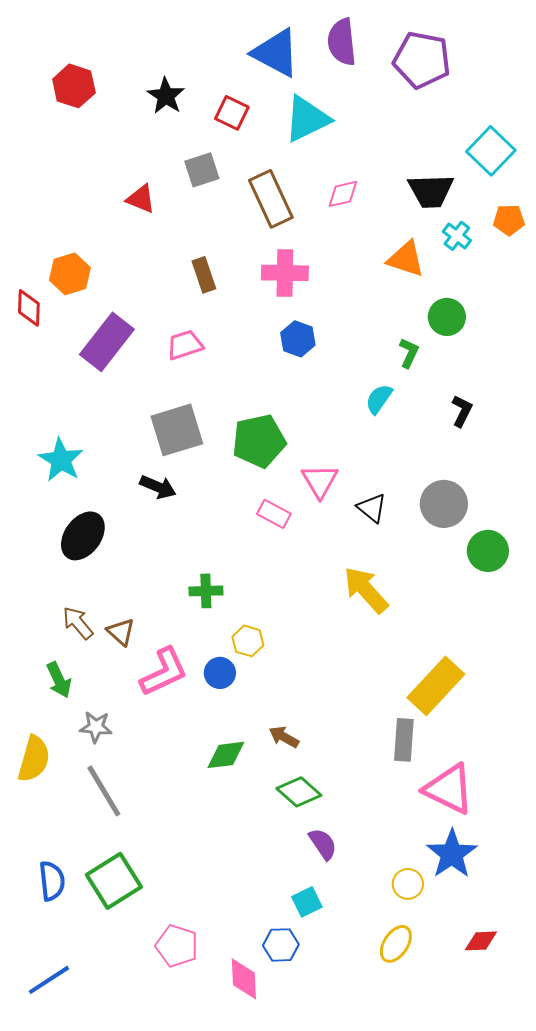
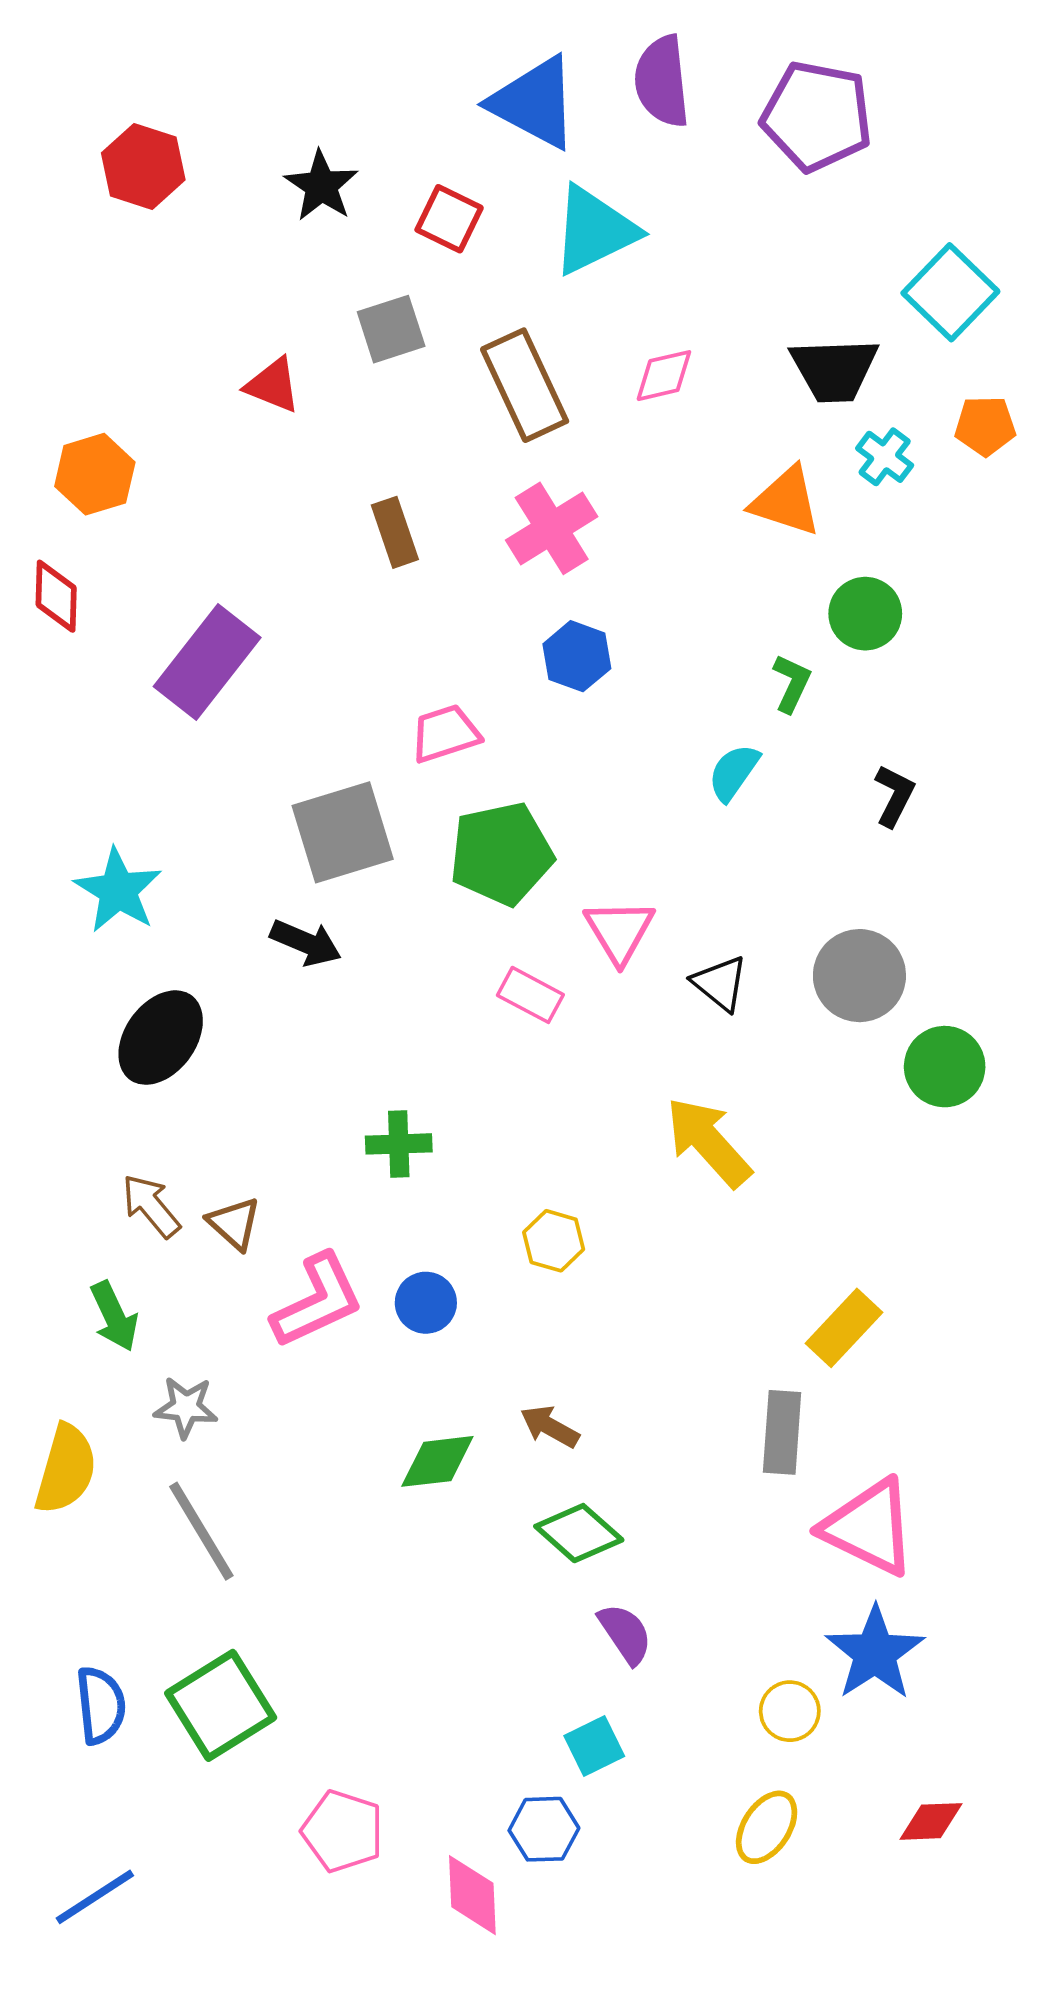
pink cross: (285, 273) -> (552, 528), turned -33
orange hexagon: (70, 274) -> (95, 474), moved
pink trapezoid: (185, 345) -> (445, 734), moved
yellow hexagon: (248, 641) -> (554, 1241), moved
yellow rectangle: (436, 686) -> (844, 1328), size x0.7

